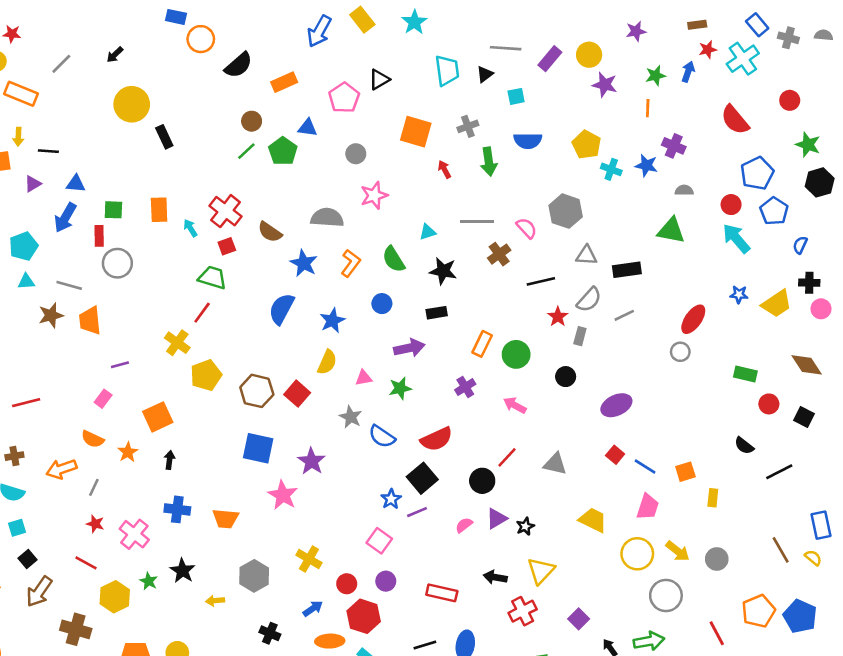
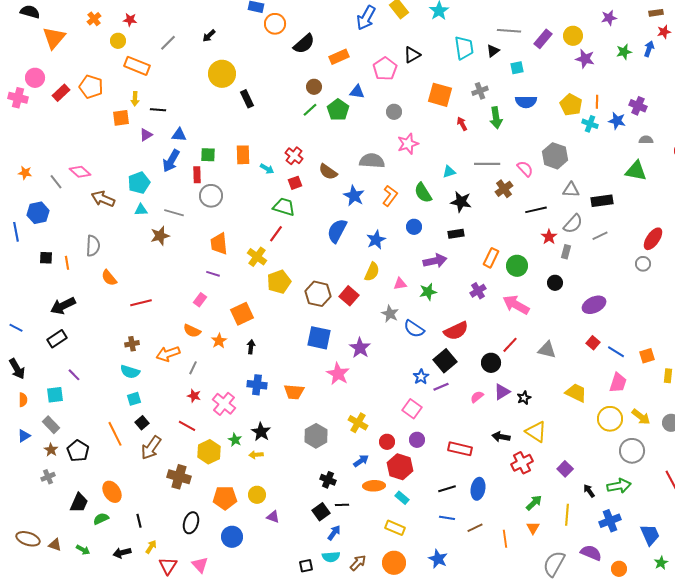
orange line: (648, 108) -> (597, 102), moved
red cross: (226, 211) -> (294, 156), size x0.7
cyan arrow: (190, 228) -> (267, 169), turned 152
orange trapezoid: (90, 321) -> (219, 244), moved
purple line: (120, 365) -> (213, 274), turned 32
pink arrow: (515, 405) -> (516, 305), size x1.5
yellow triangle: (541, 571) -> (536, 432), turned -40
yellow arrow: (215, 601) -> (256, 455), moved

